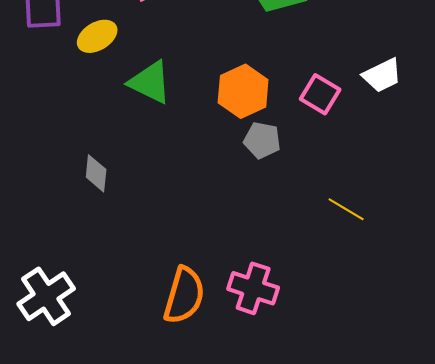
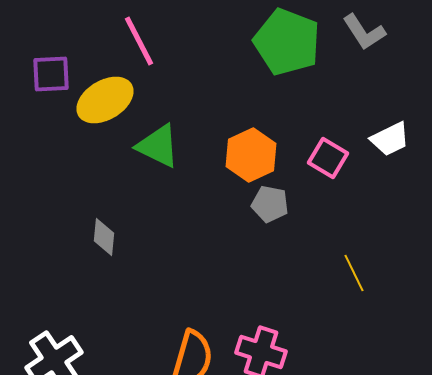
yellow ellipse: (97, 36) -> (105, 100), size x1.4
yellow line: (346, 209) -> (354, 273), turned 33

